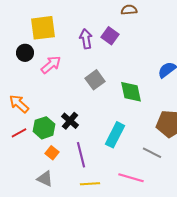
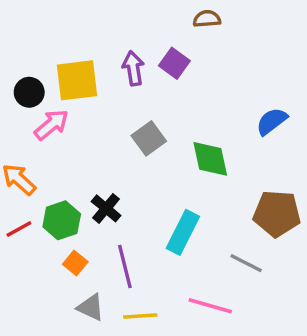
yellow square: (43, 28) -> (77, 80), moved
pink arrow: (51, 65) -> (51, 125), moved
gray triangle: (45, 179) -> (91, 307), moved

